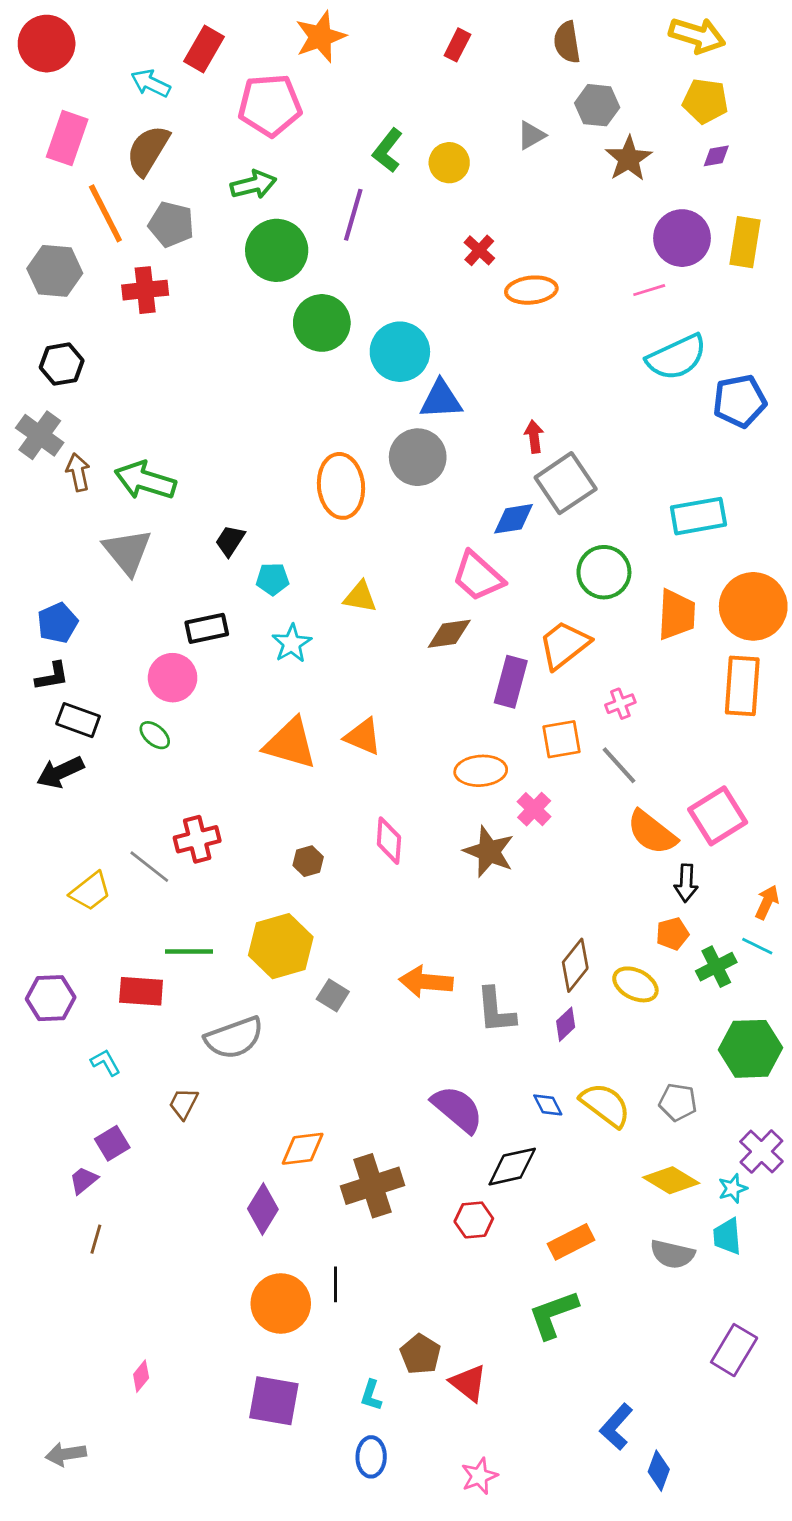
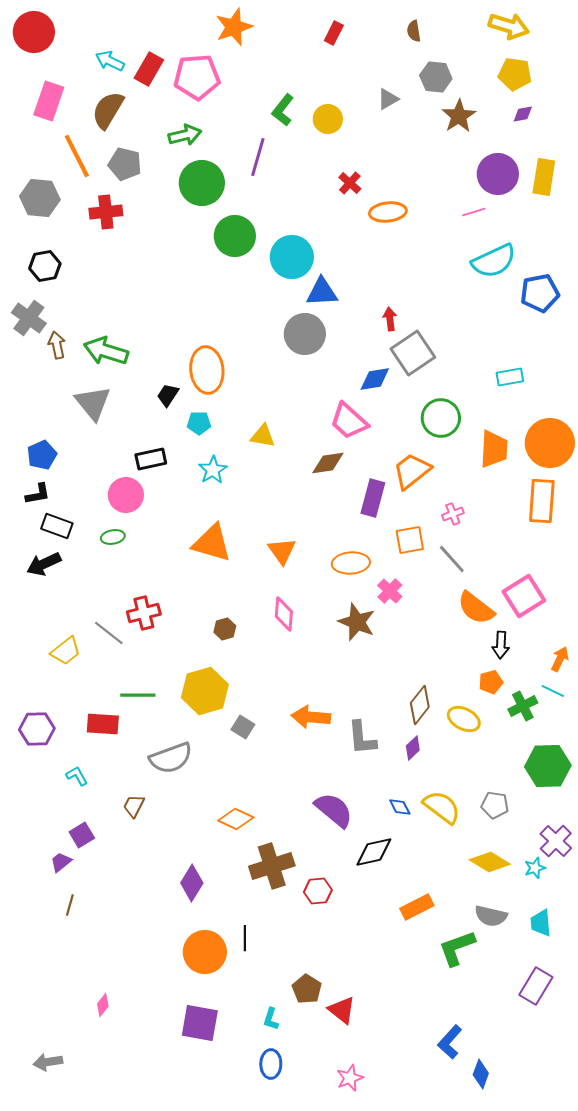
brown semicircle: (567, 42) -> (414, 31), size x0.7
red rectangle: (204, 49) -> (149, 69), moved
orange ellipse: (341, 486) -> (207, 370), moved
cyan rectangle: (698, 516) -> (510, 377), size x0.7
green ellipse: (155, 735) -> (113, 537), turned -50
orange triangle: (363, 737) -> (282, 551), moved, turned 32
orange diamond: (303, 1149) -> (236, 819), moved, turned 32
red hexagon: (474, 1220) -> (318, 891), moved
cyan trapezoid: (727, 1236) -> (541, 923), moved
green L-shape: (553, 1314) -> (457, 948), moved

